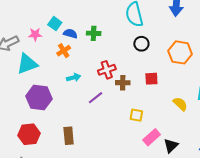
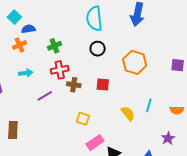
green cross: (94, 33) -> (55, 46), moved, turned -32
blue semicircle: (70, 34) -> (28, 29), turned -32

